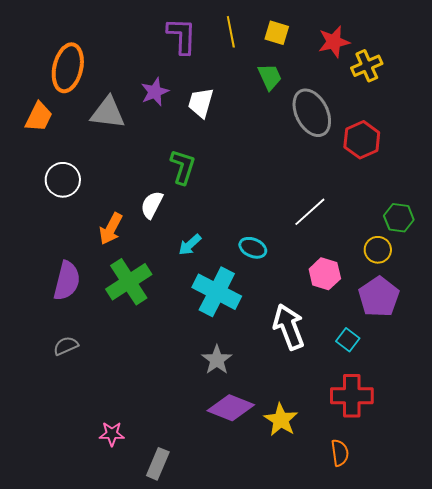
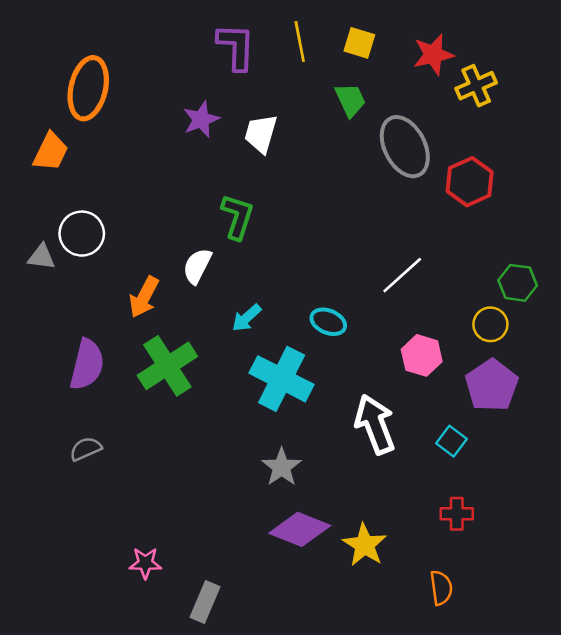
gray triangle: (108, 113) -> (42, 257), moved, size x0.6
red cross: (352, 396) -> (457, 514), size x0.6

